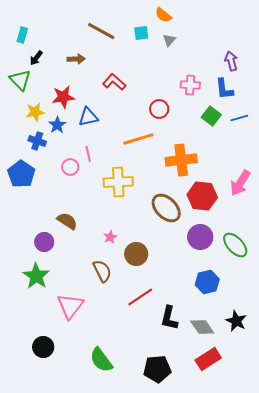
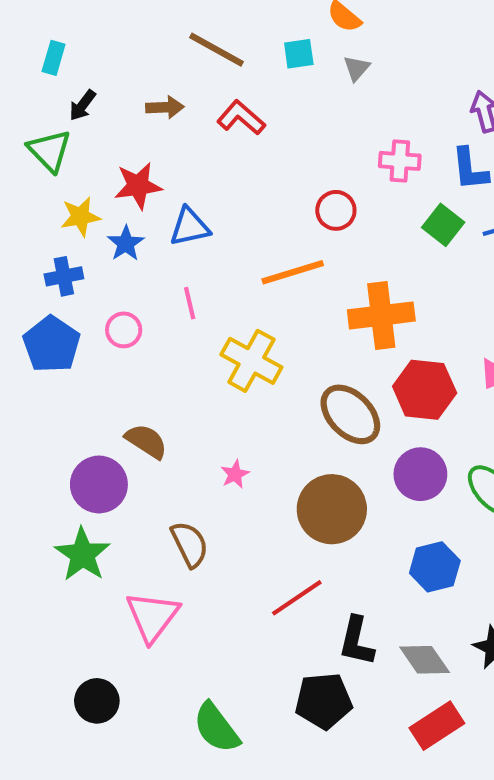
red L-shape: (114, 82) -> (241, 118), moved
blue cross: (37, 141) -> (64, 276), moved, turned -30
pink circle: (70, 167) -> (124, 330), moved
yellow cross: (118, 182) -> (251, 361), turned 32
purple circle: (44, 242) -> (99, 484), size x1.4
brown circle: (136, 254) -> (332, 509), moved, size x1.4
brown semicircle: (102, 271) -> (190, 544), moved
black pentagon: (157, 369) -> (324, 701), moved

